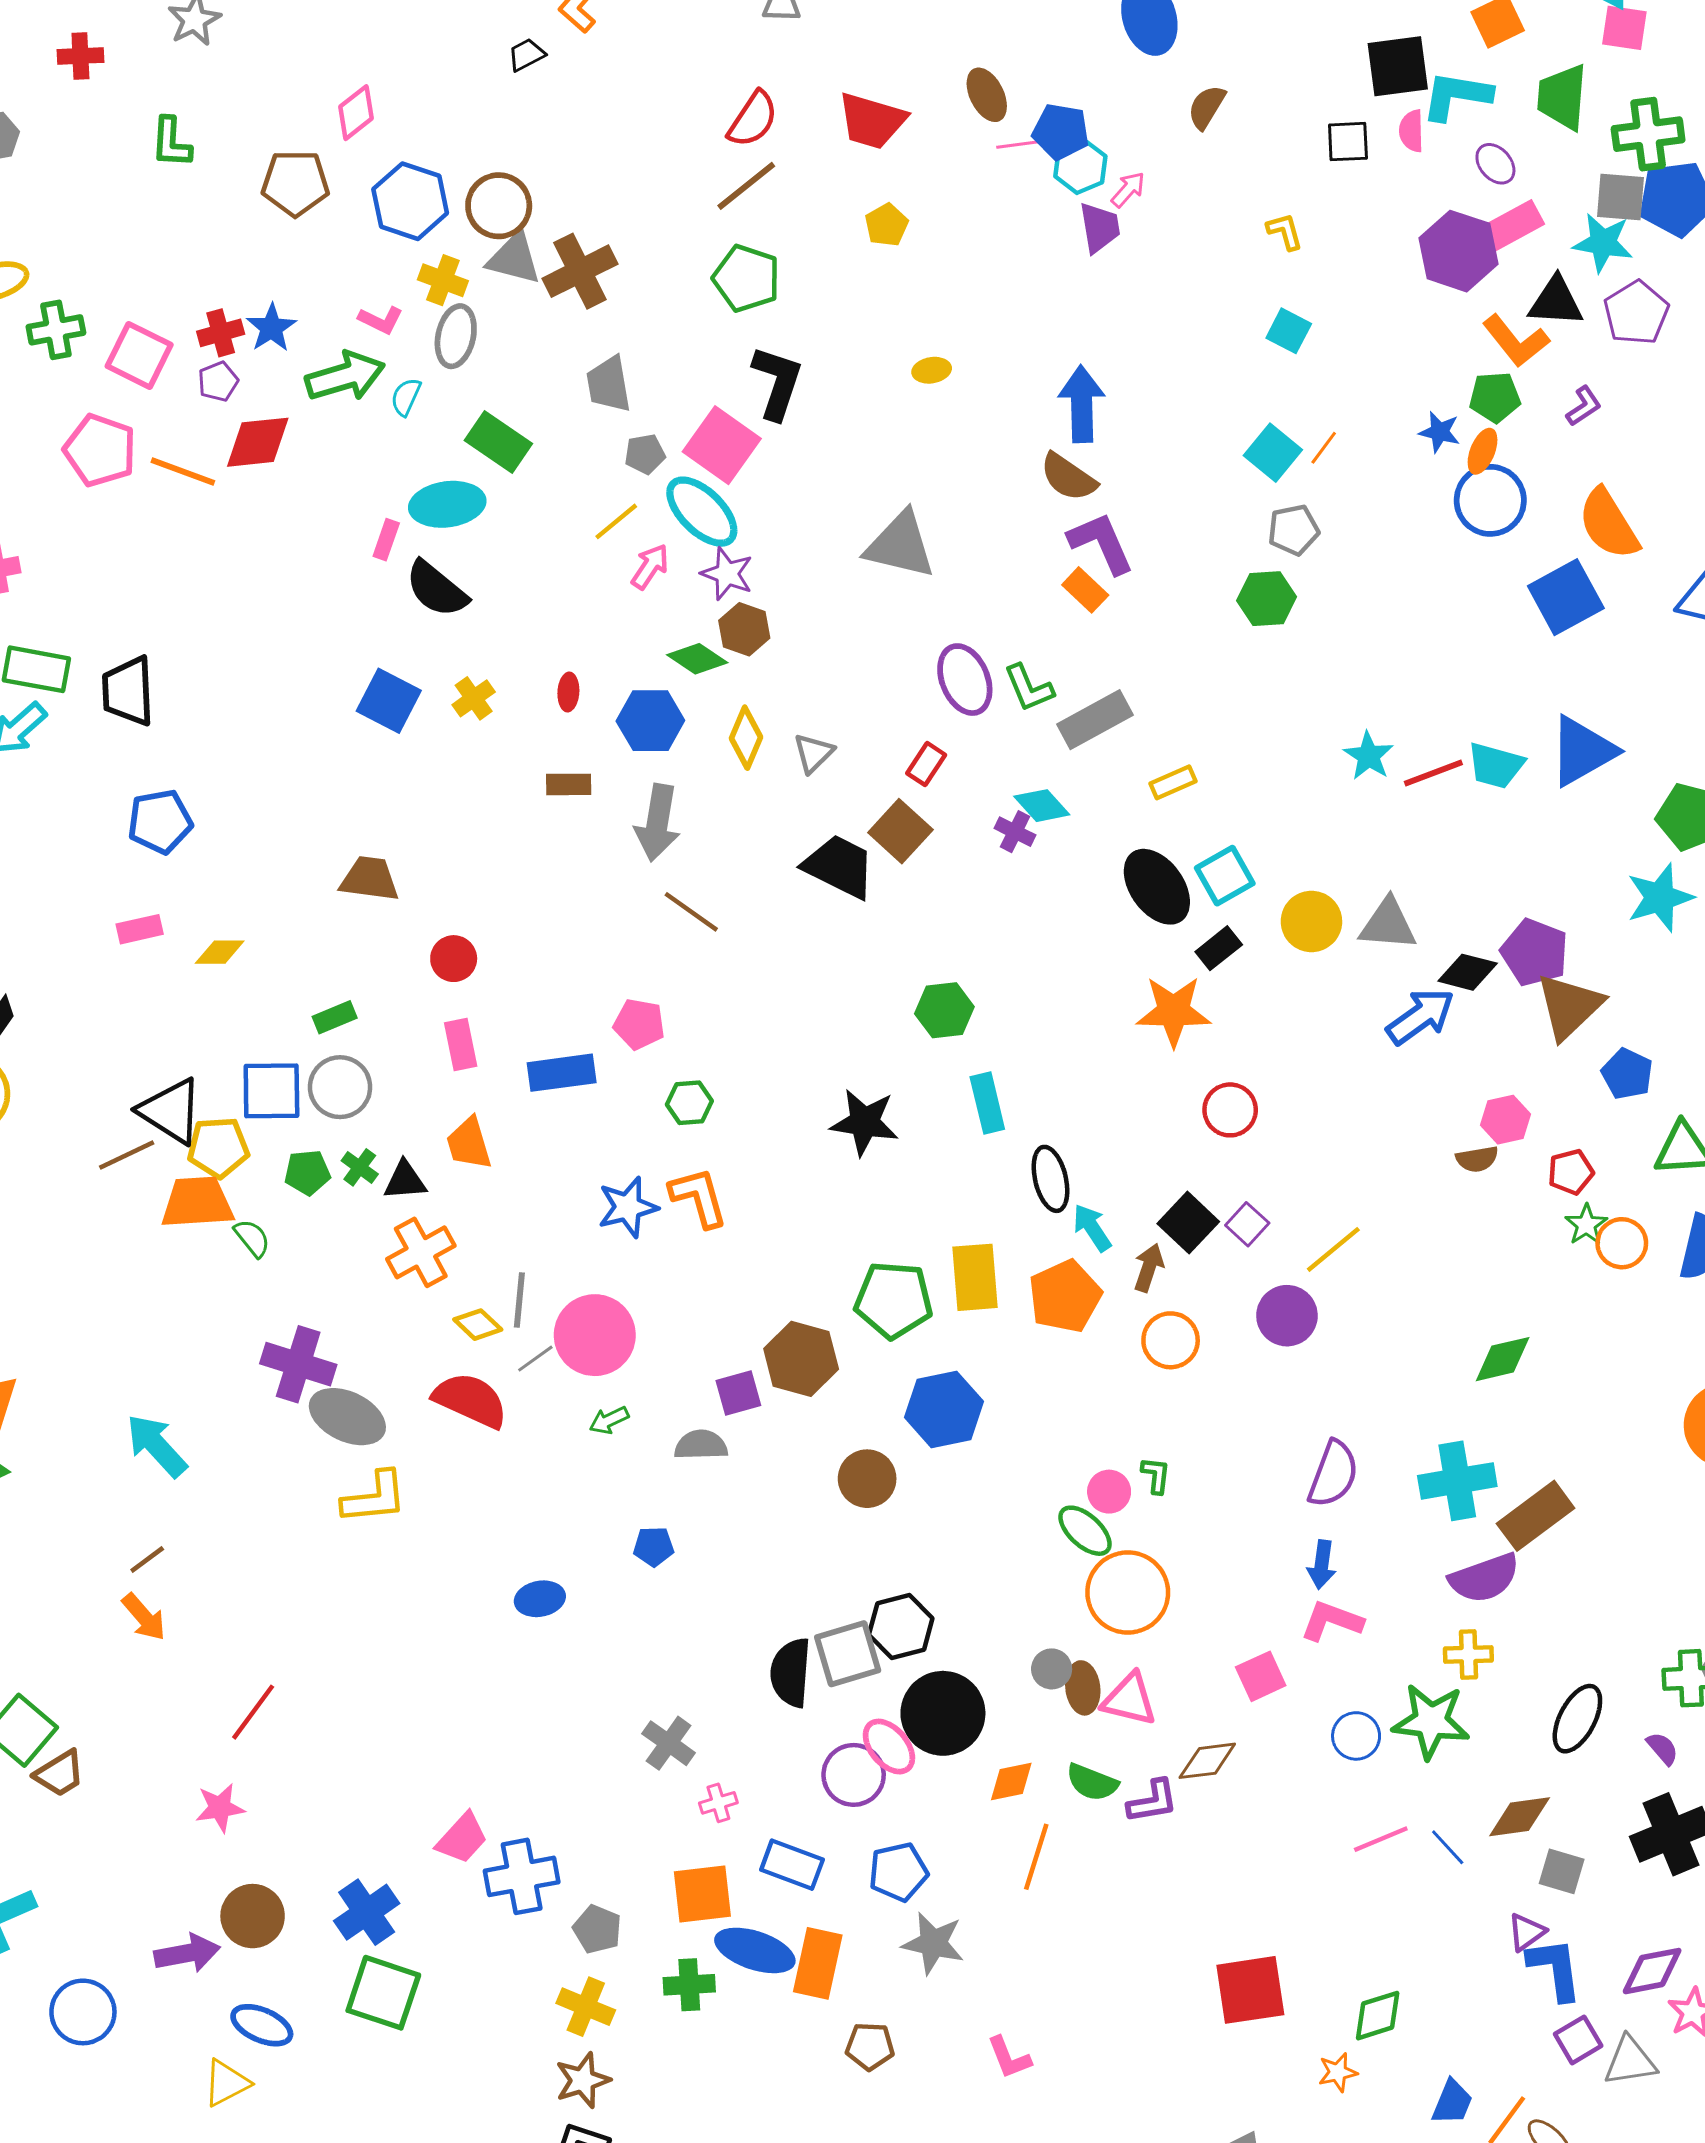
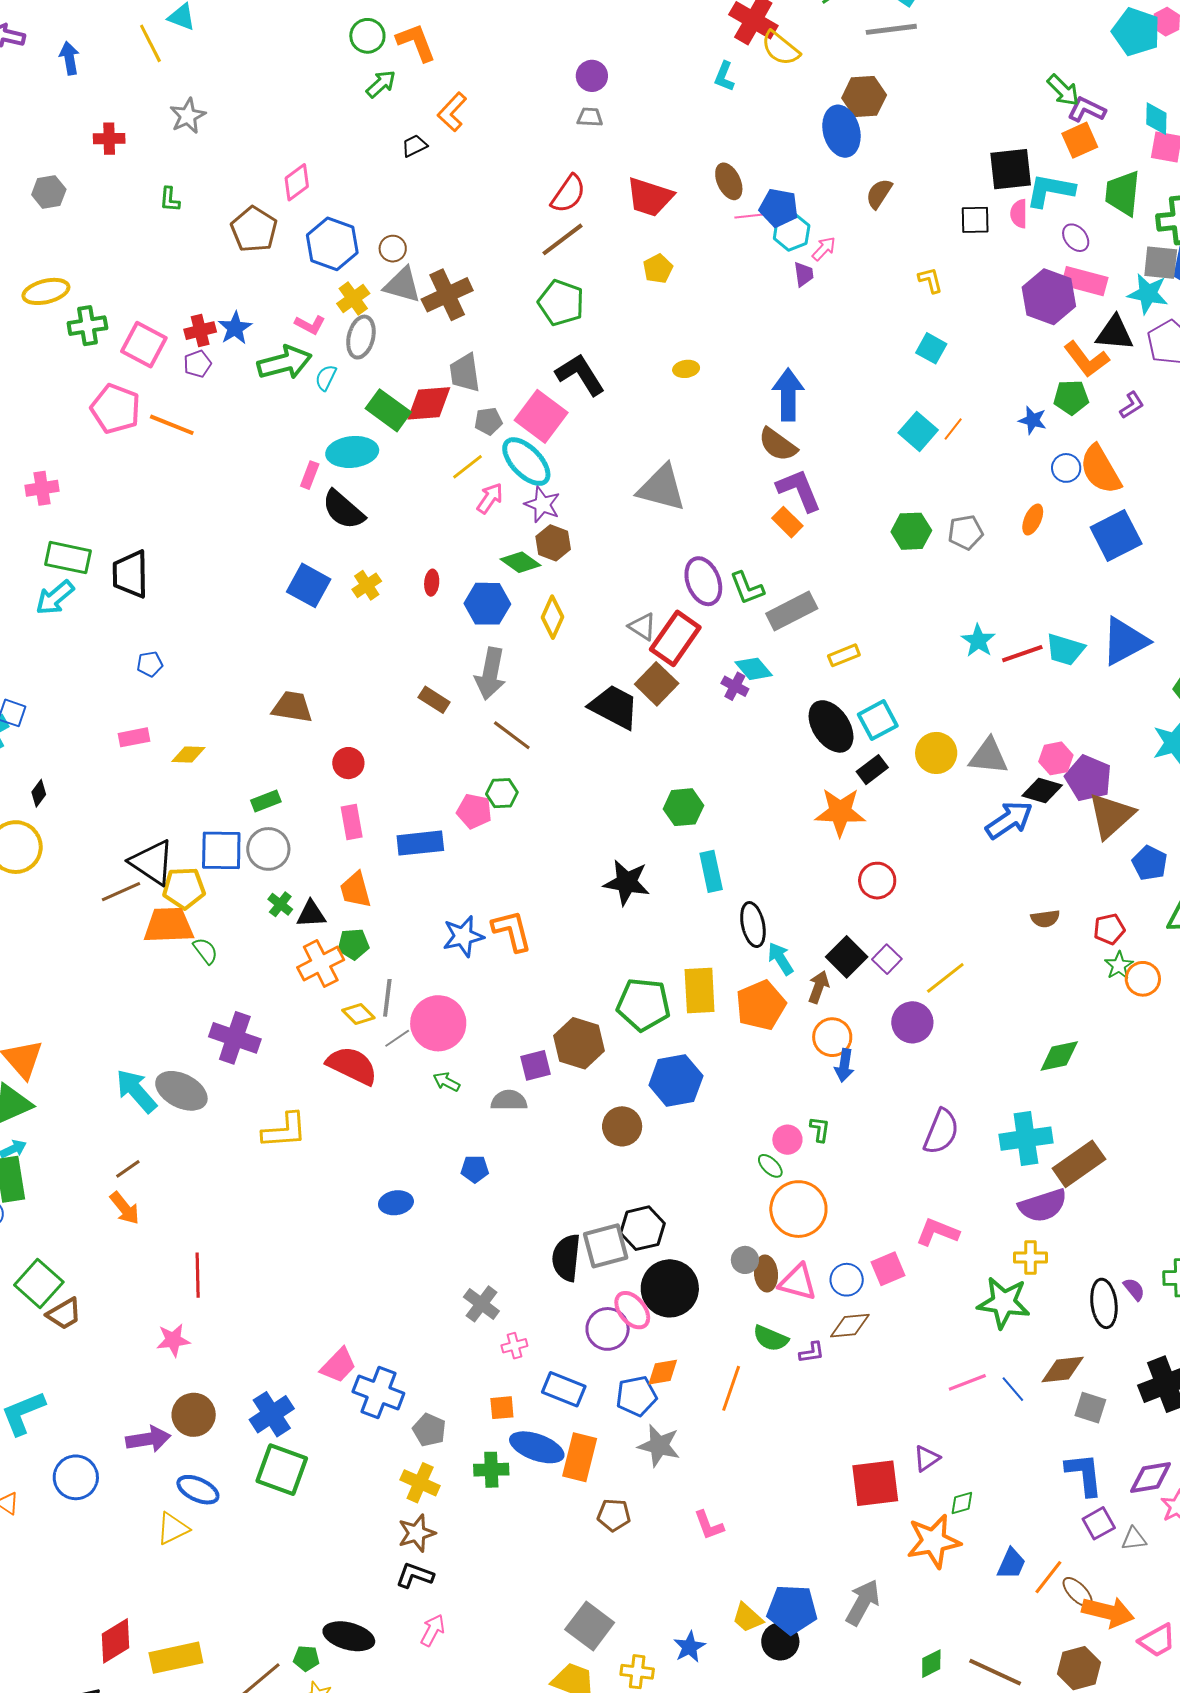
green L-shape: (171, 142) -> (170, 199), size x0.7
brown pentagon: (295, 183) -> (254, 229), turned 30
brown circle: (499, 206) -> (393, 249), size x0.6
pink rectangle: (1510, 227) -> (1085, 281), turned 42
purple trapezoid: (1100, 228) -> (804, 274), size x0.7
yellow cross: (443, 280) -> (353, 299), turned 32
black L-shape: (777, 382) -> (580, 374), turned -52
red diamond: (258, 442) -> (429, 403), moved
orange ellipse: (1483, 451) -> (1033, 519), moved
blue circle: (1490, 500) -> (1066, 468), size x0.6
orange semicircle: (1609, 524) -> (1100, 470), moved
gray pentagon: (1294, 530) -> (965, 532), moved
gray triangle: (814, 753) -> (642, 627), moved, turned -44
red rectangle: (926, 764) -> (675, 638), size x1.8
brown rectangle: (569, 784) -> (434, 700), moved, turned 32
blue pentagon: (160, 822) -> (150, 664), size x0.6
green hexagon: (689, 1103) -> (502, 793), moved
pink hexagon: (1505, 1120) -> (1056, 758), moved
green pentagon: (307, 1173) -> (353, 944), moved
gray ellipse: (347, 1417) -> (181, 1091), moved
green arrow: (609, 1420) -> (446, 1082), turned 52
green ellipse: (1085, 1531) -> (770, 1166), size x0.7
blue arrow: (1322, 1565) -> (844, 1065), moved
red line: (253, 1712) -> (198, 1275), turned -39
black ellipse: (1577, 1719) -> (1104, 1303), turned -36
blue circle: (1356, 1736) -> (847, 1280), moved
purple semicircle: (1663, 1748) -> (1134, 1289), moved
orange diamond: (1011, 1781) -> (663, 1372), moved
purple L-shape: (1153, 1801) -> (812, 1352), size x0.7
blue cross: (522, 1876) -> (378, 1393), turned 30
orange square: (702, 1894) -> (502, 1408), size x0.6
purple triangle: (1526, 1932) -> (927, 1458), moved
green diamond: (1378, 2016) -> (962, 1503), size x0.7
gray triangle: (1630, 2061) -> (1134, 1539), size x0.7
orange star: (1338, 2072) -> (934, 1541), size x2.0

